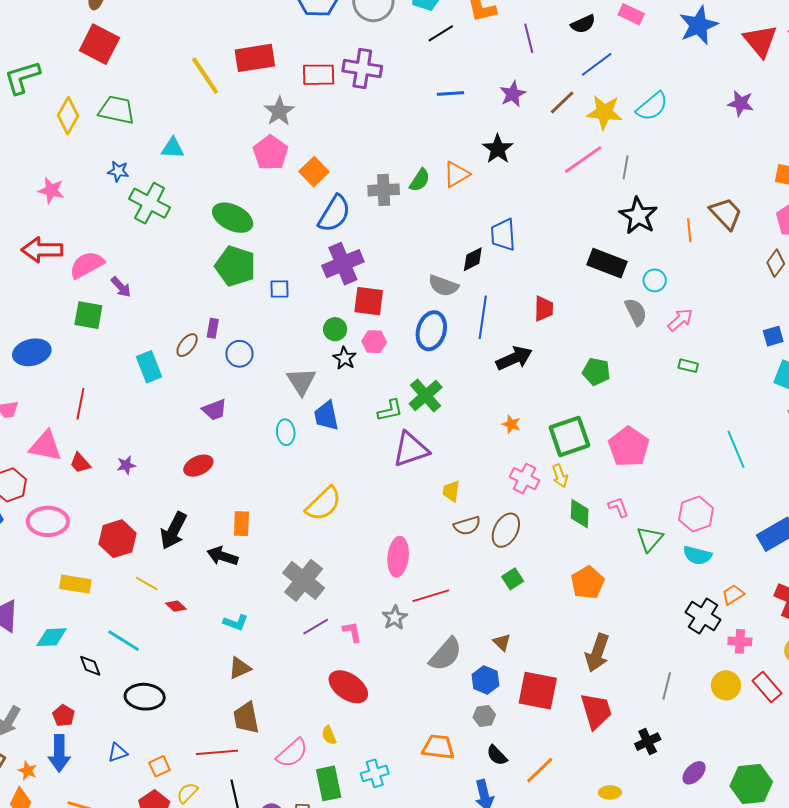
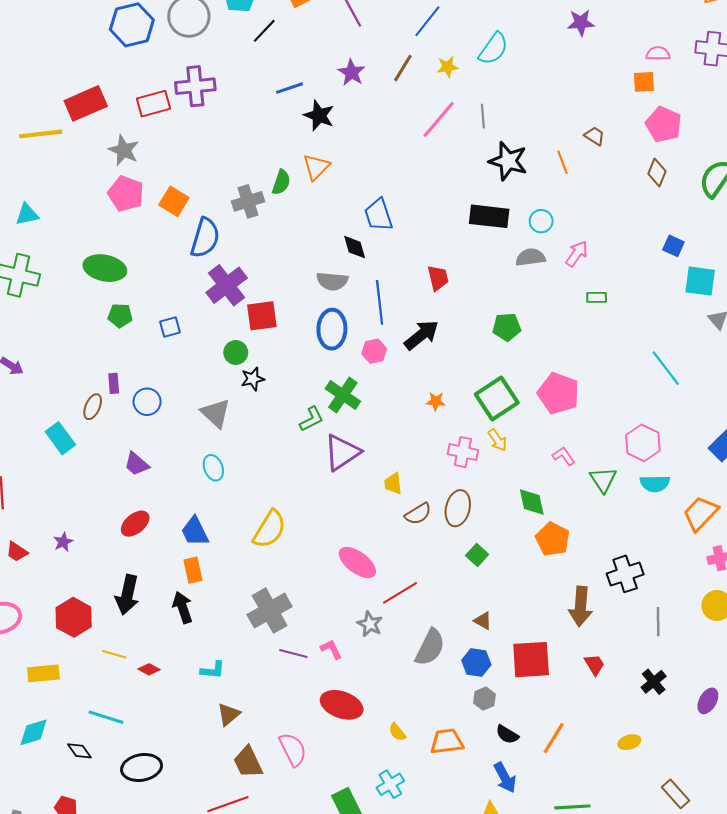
yellow line: (205, 76) -> (41, 134), turned -48
yellow star: (604, 112) -> (448, 67), size x0.6
black star: (498, 149) -> (319, 115), moved
brown trapezoid: (726, 213) -> (595, 136), size x0.6
black diamond: (473, 259) -> (355, 247), turned -64
green pentagon: (235, 266) -> (120, 316), size x0.6
gray semicircle: (636, 312) -> (530, 257), turned -56
blue square: (773, 336) -> (673, 246), turned -35
pink hexagon: (374, 342) -> (374, 351), moved
black star: (345, 358) -> (253, 379), turned -30
purple trapezoid: (214, 410) -> (137, 464), turned 76
blue trapezoid: (326, 416) -> (195, 531), moved
green diamond: (580, 514) -> (532, 502), moved
black arrow: (222, 556) -> (183, 607), turned 68
pink ellipse: (398, 557) -> (357, 563), turned -45
gray cross: (304, 580) -> (270, 611), turned 36
orange trapezoid: (733, 595) -> (700, 513), size x1.6
black cross: (703, 616) -> (625, 574), moved, turned -36
purple line: (316, 627) -> (293, 653), turned 60
red trapezoid: (596, 711) -> (594, 665), size x0.6
yellow semicircle: (329, 735) -> (397, 732), moved
pink semicircle: (292, 753) -> (293, 749), moved, turned -60

